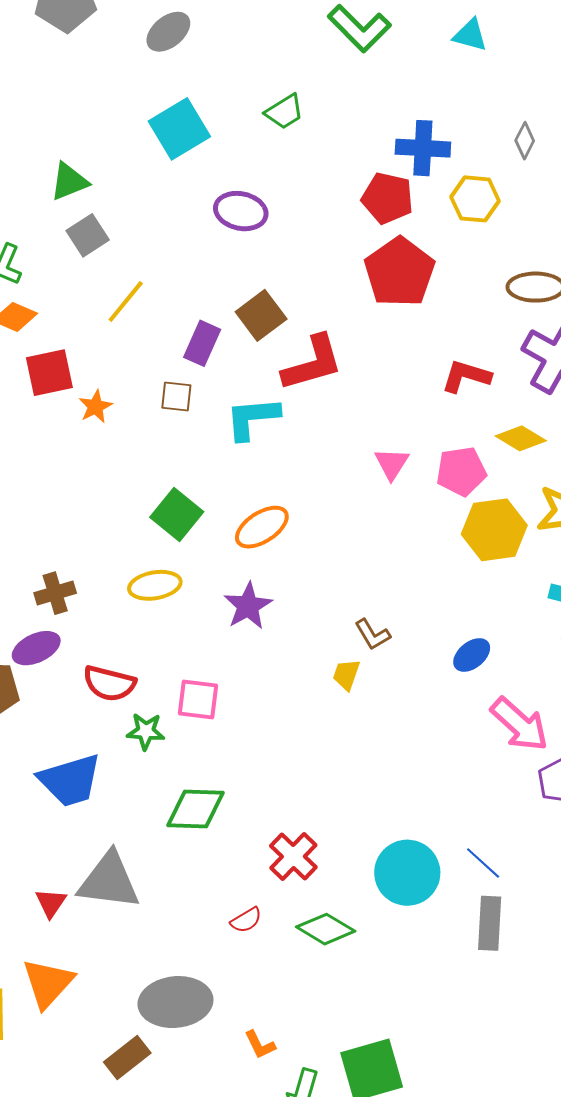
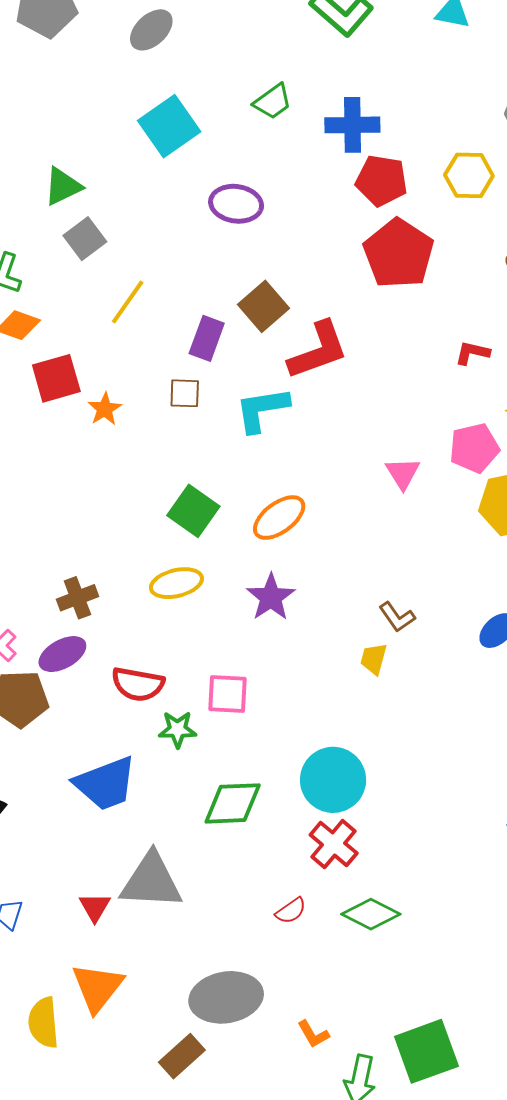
blue cross: (423, 148) -> (352, 125), moved
red L-shape: (466, 376) -> (472, 353), size x0.7
pink triangle: (392, 464) -> (403, 473), moved
cyan circle: (407, 873) -> (333, 780), moved

